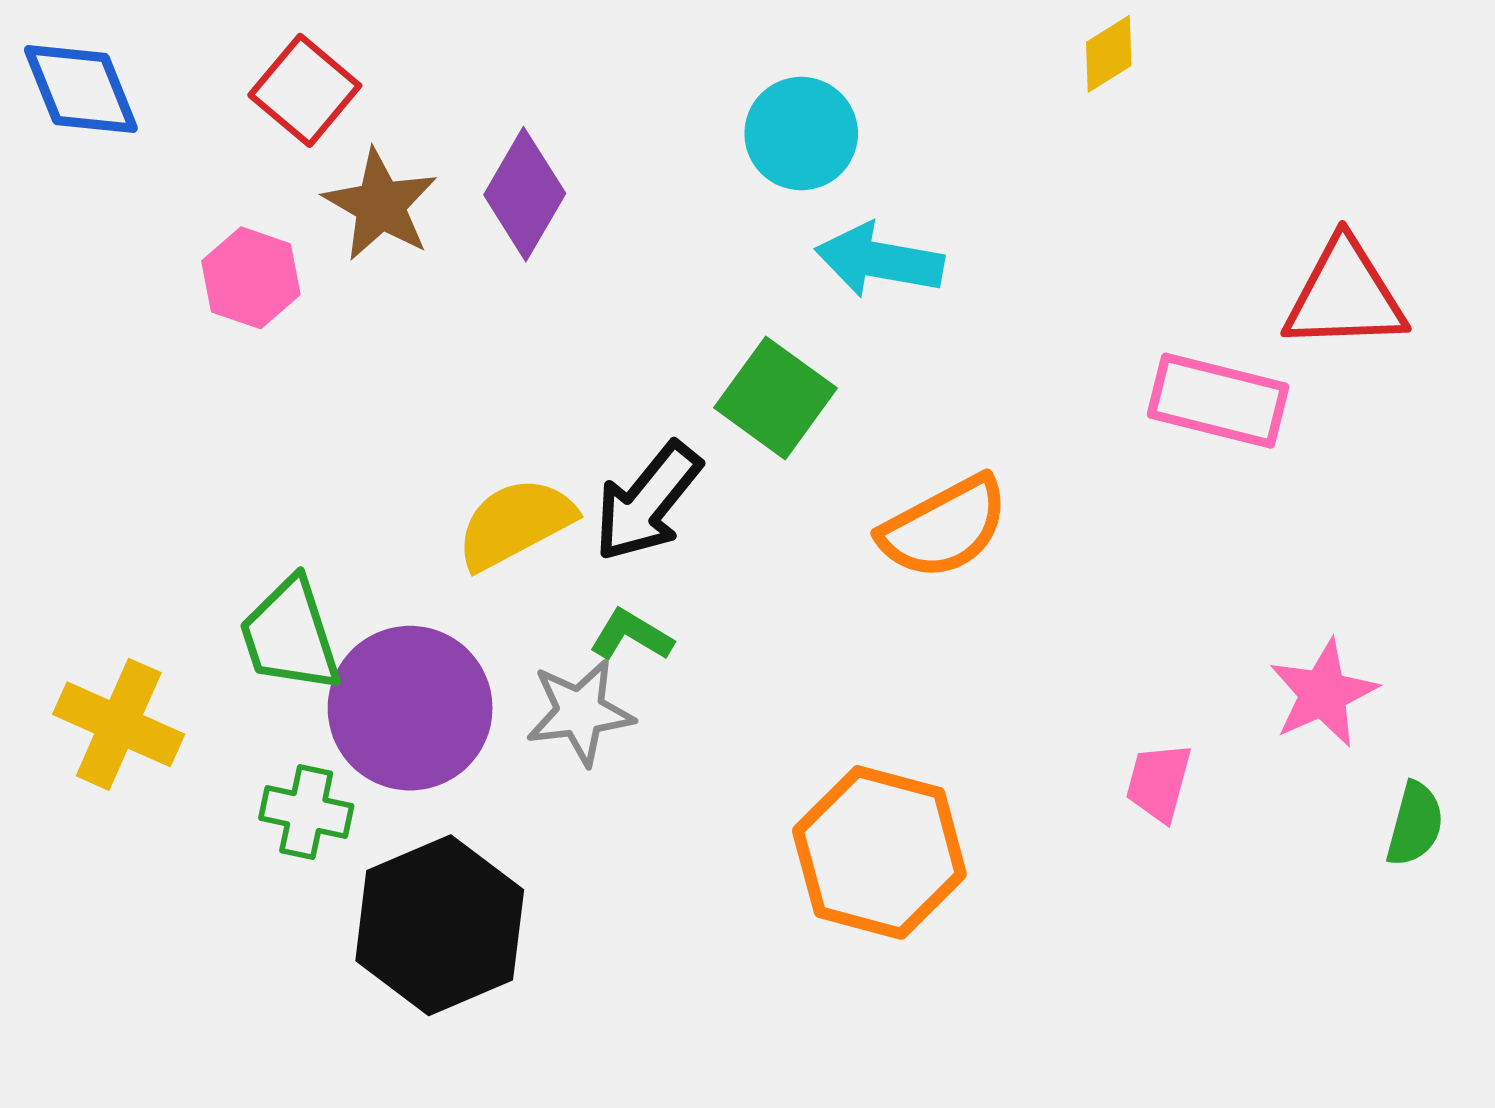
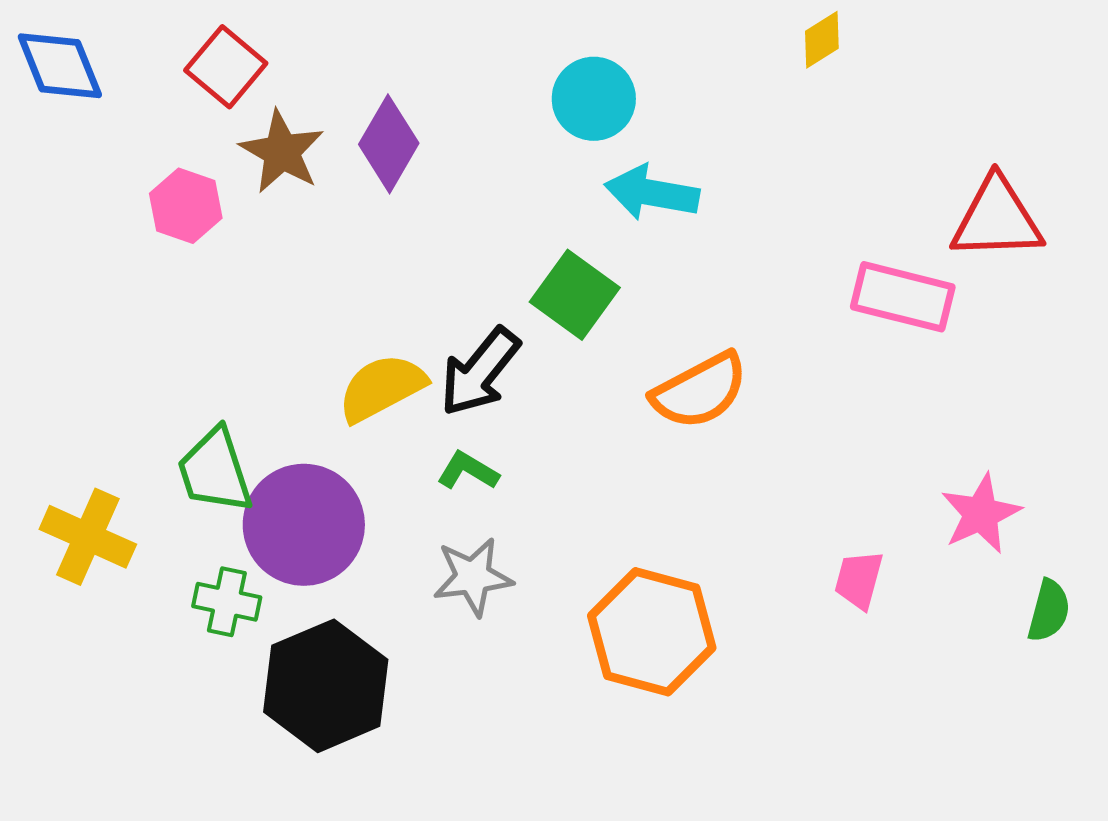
gray star: (580, 712) -> (473, 577), moved

